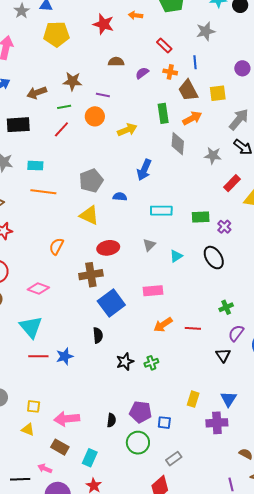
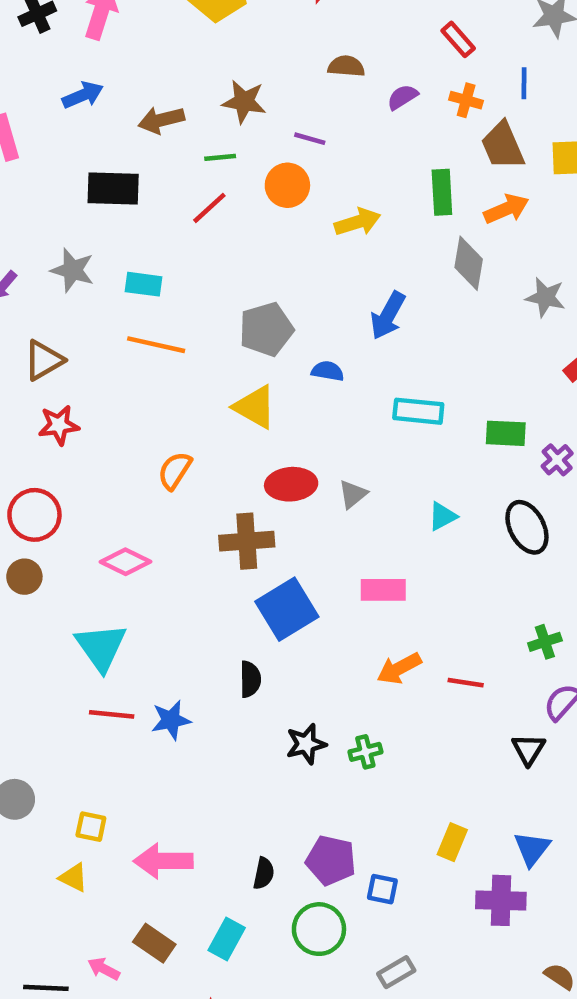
gray triangle: (149, 245) -> (353, 494), moved
brown rectangle: (60, 447) -> (154, 943), moved
cyan rectangle: (90, 458) -> (227, 939), moved

